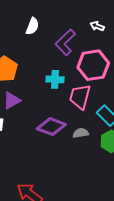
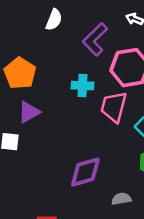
purple diamond: (51, 127) -> (85, 172), moved, turned -36
gray semicircle: (81, 133) -> (121, 199), moved

